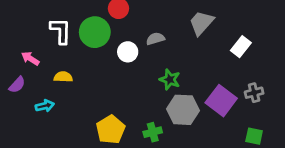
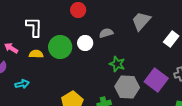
green circle: (95, 32) -> (60, 47), moved
yellow semicircle: (63, 77) -> (36, 54), moved

